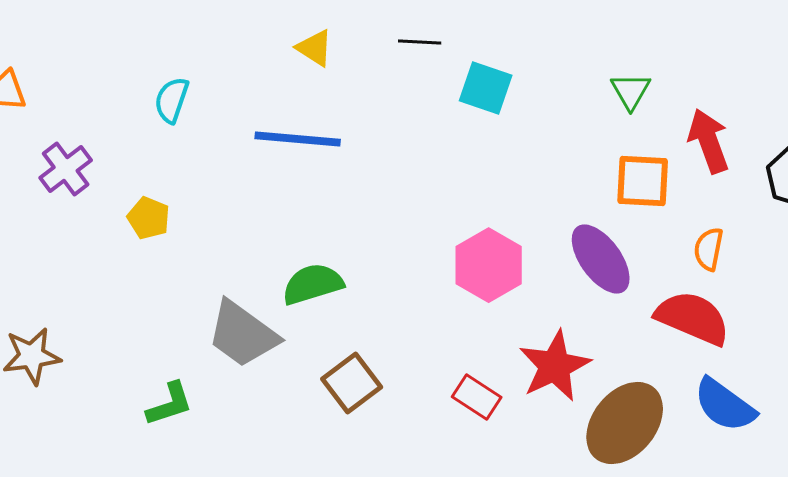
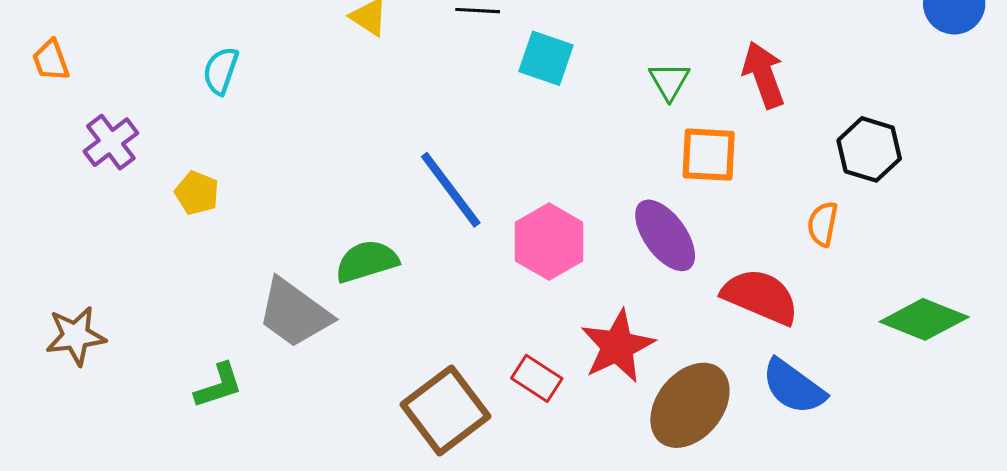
green triangle: (631, 91) -> (669, 81), moved
blue line: (298, 139) -> (451, 190), moved, turned 48
red arrow: (709, 141) -> (764, 75), moved
orange semicircle: (709, 249) -> (823, 224), moved
brown square: (352, 383) -> (445, 410), moved, size x1.4

